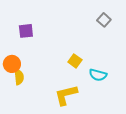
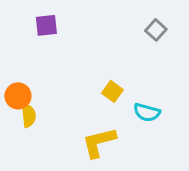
purple square: (26, 31) -> (46, 25), moved

